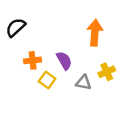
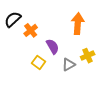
orange cross: (33, 60) -> (31, 30), moved, turned -32
gray triangle: (84, 83) -> (69, 65), turned -40

